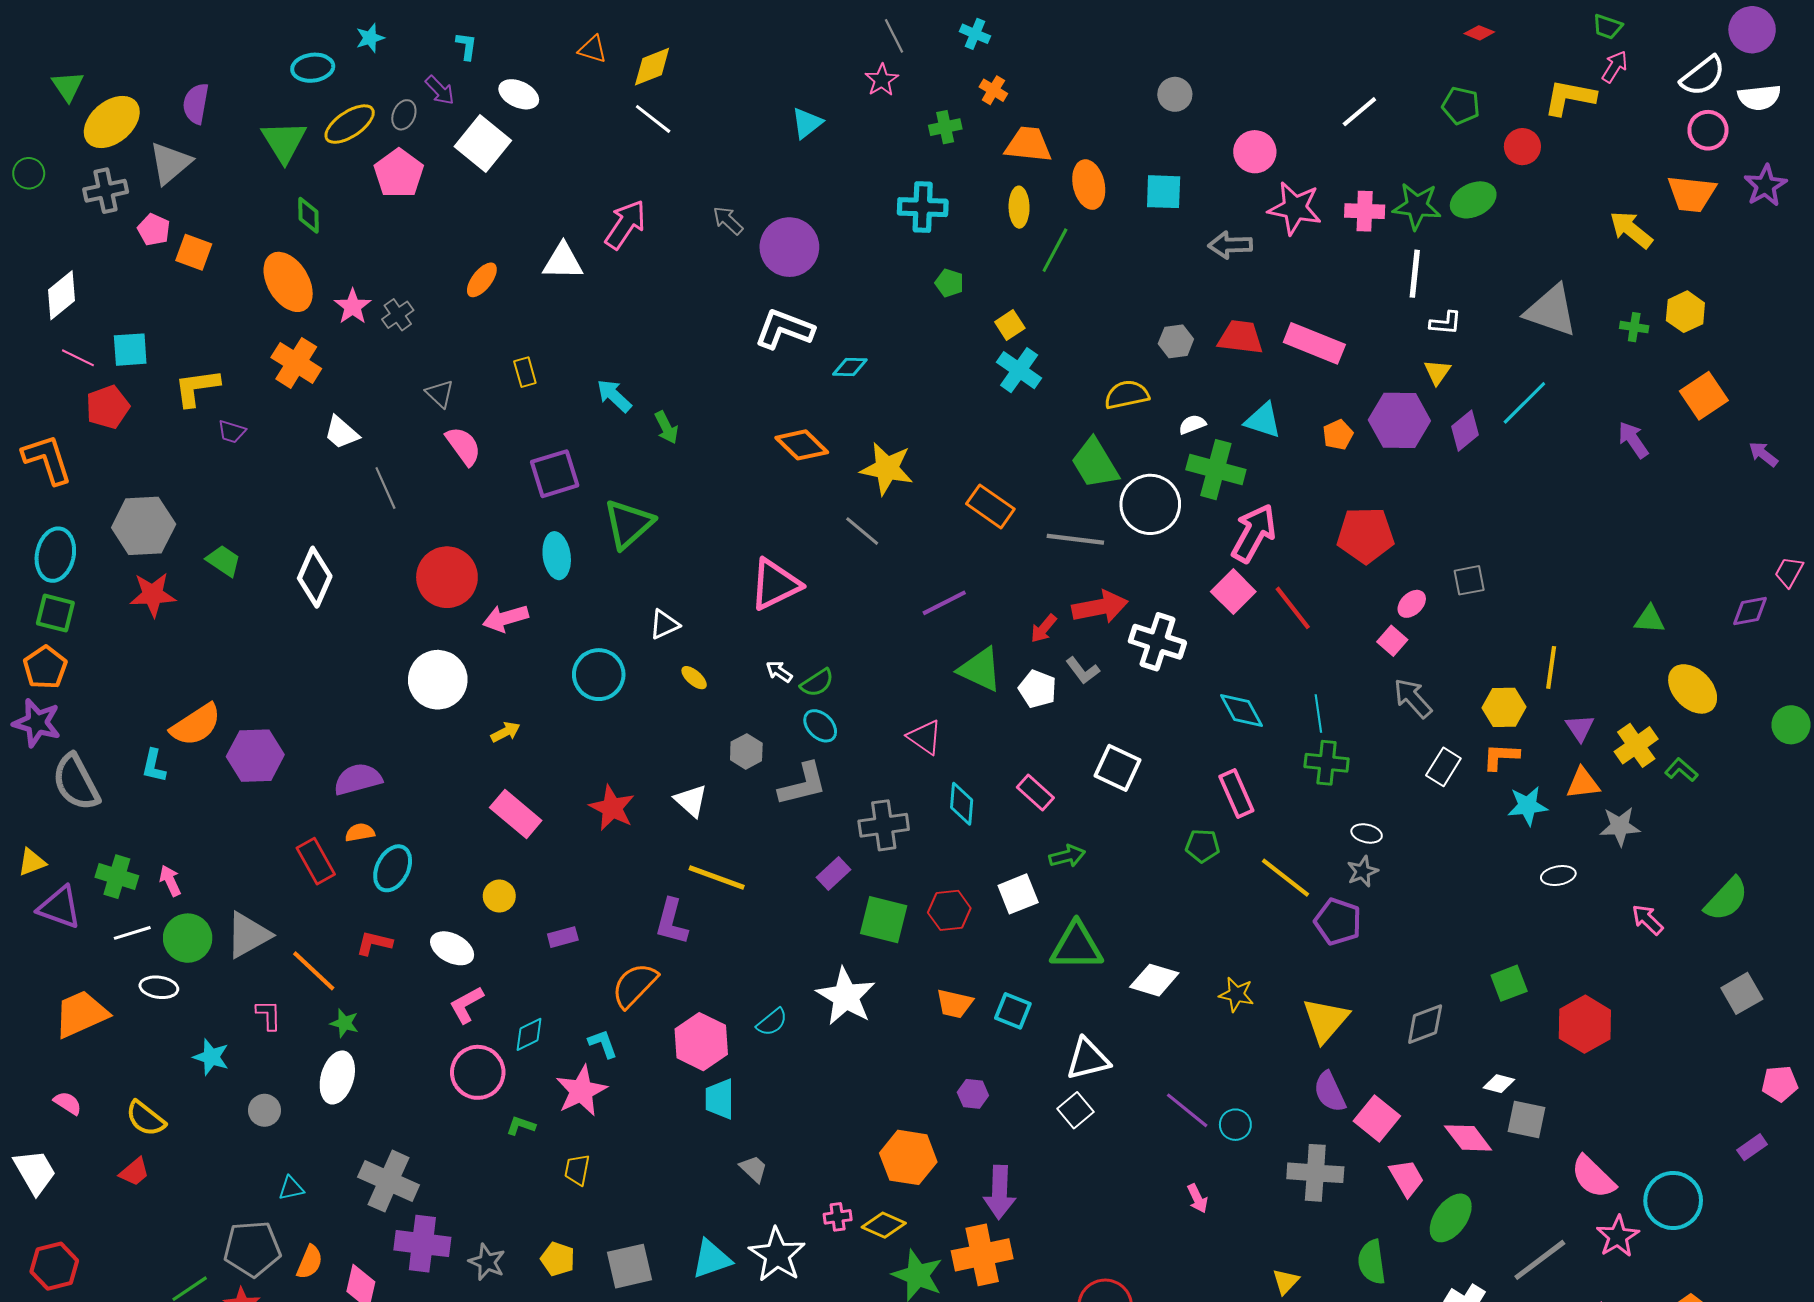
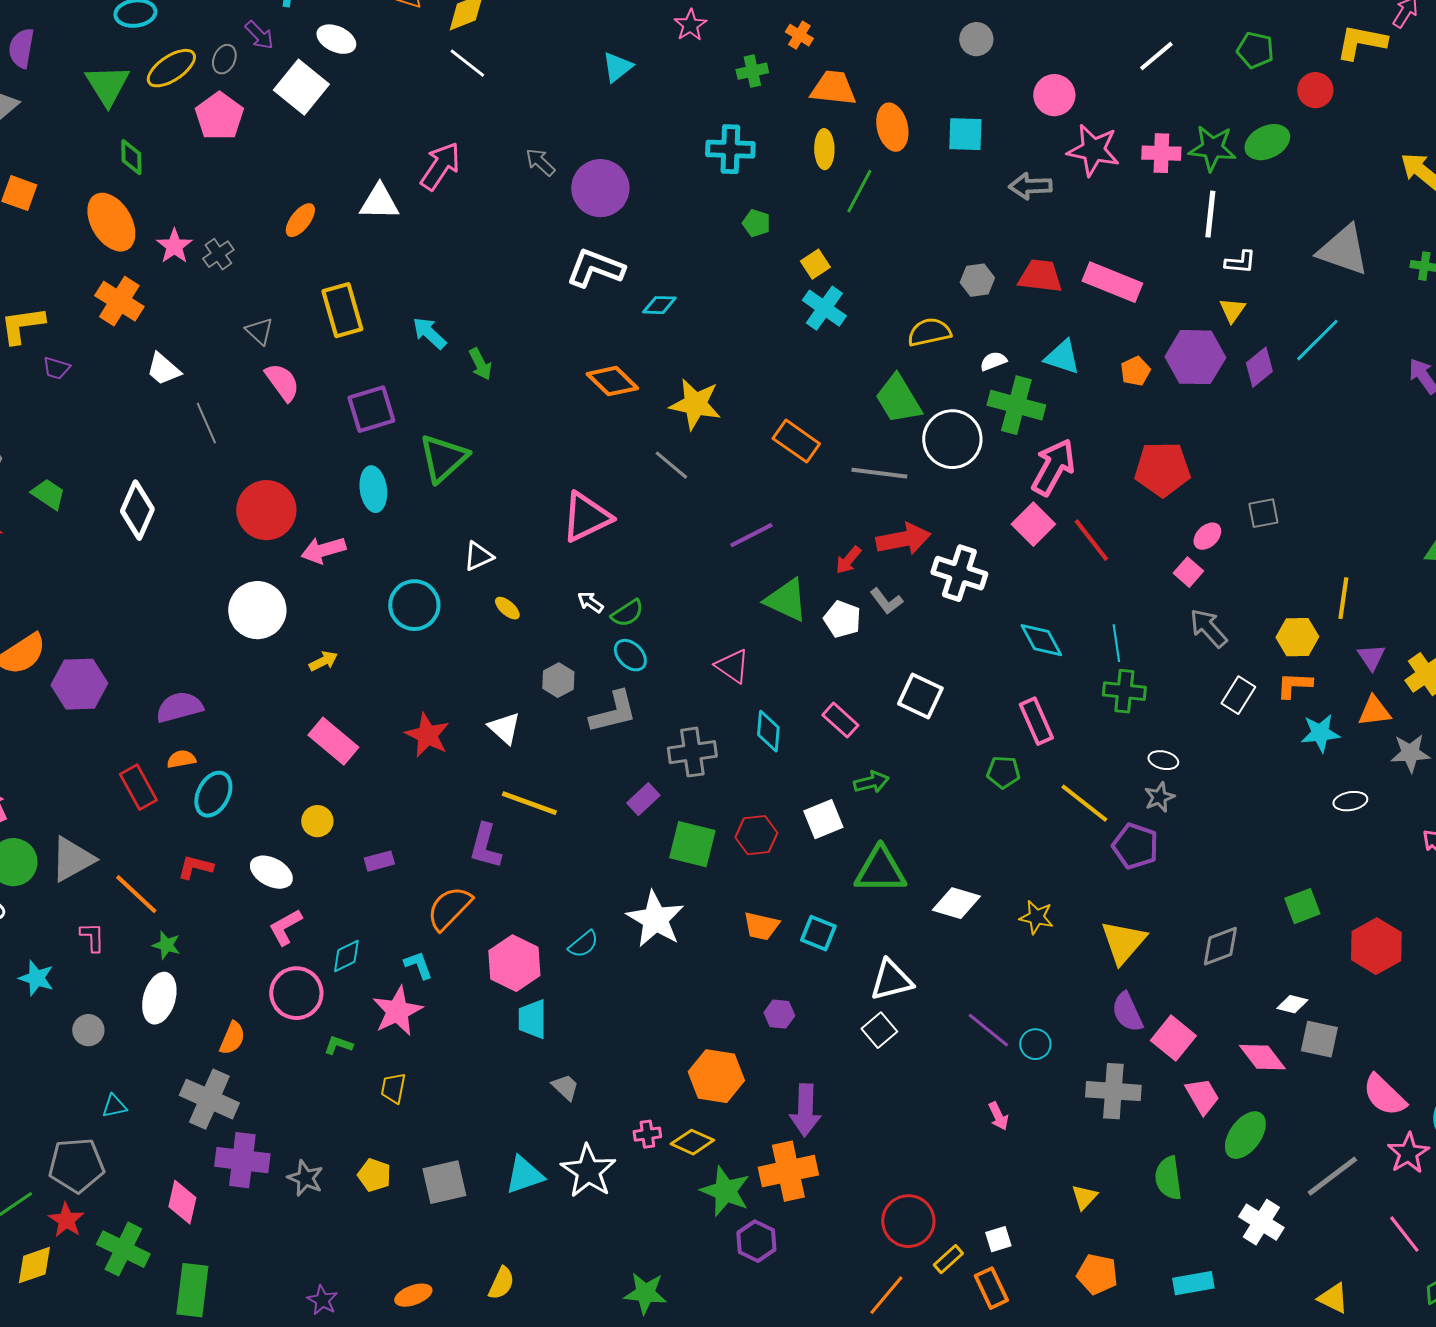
yellow rectangle: (525, 372) -> (342, 310), size x1.8
orange semicircle: (310, 1262) -> (232, 1038), moved

